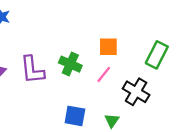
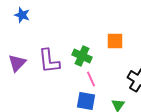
pink line: (104, 74) -> (91, 79), moved, turned -63

